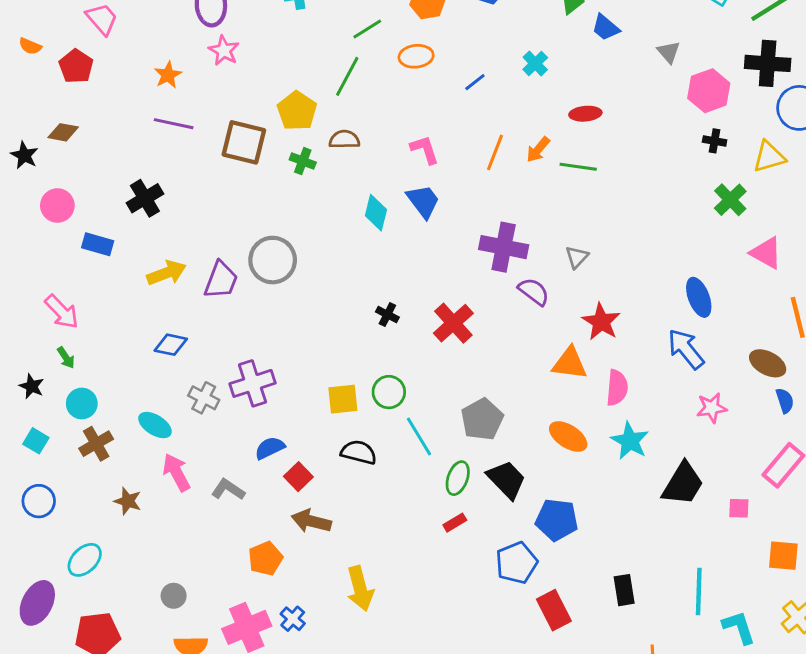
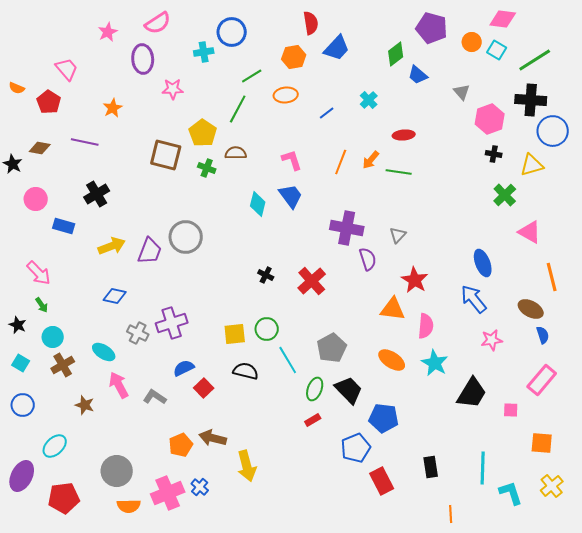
pink star: (224, 51) -> (173, 89), moved, turned -30
purple line: (174, 124) -> (85, 142), moved
purple semicircle: (534, 292) -> (368, 259), turned 35
brown arrow: (311, 521) -> (213, 438), moved
gray circle: (174, 596) -> (117, 471), size x1.8

